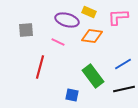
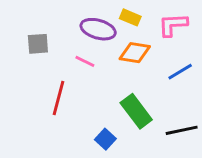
blue line: (123, 64) -> (180, 72), moved
blue square: (72, 95) -> (105, 139), turned 32

